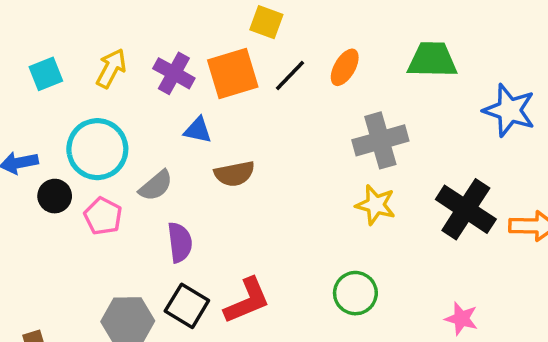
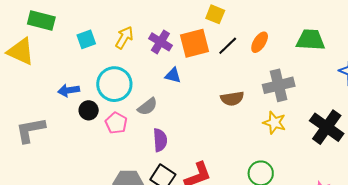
brown semicircle: (234, 174) -> (232, 99), moved

